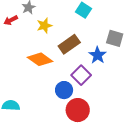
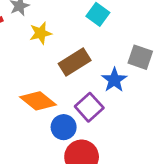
orange diamond: (40, 59) -> (38, 101), moved

